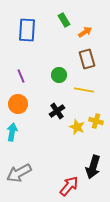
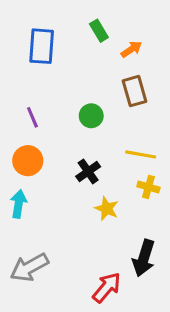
yellow line: (84, 90) -> (141, 154), moved
yellow star: (77, 127) -> (107, 209), moved

